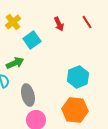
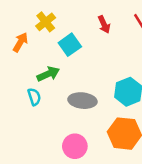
gray ellipse: (28, 95) -> (82, 101), moved, turned -70

